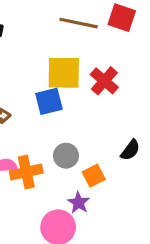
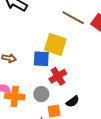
red cross: (104, 81) -> (58, 76), moved
black semicircle: (130, 150) -> (73, 102), moved

